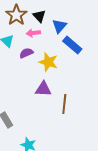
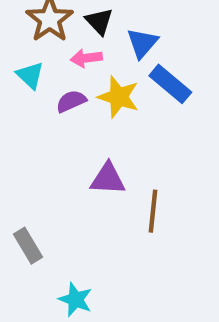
yellow star: (48, 62) -> (119, 97), moved

